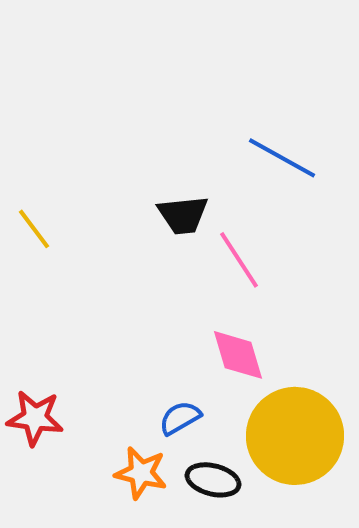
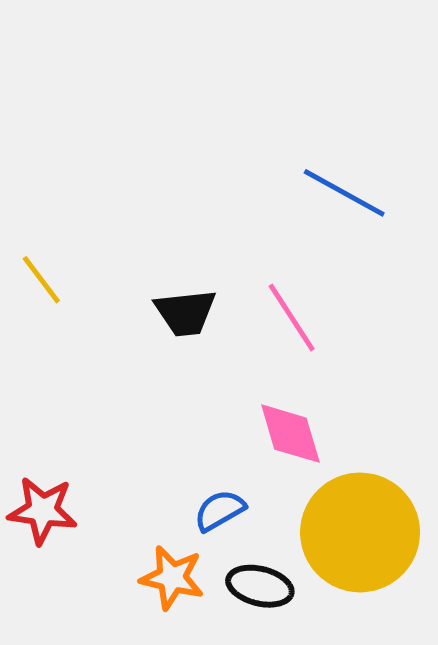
black trapezoid: (183, 215) -> (185, 313), moved

